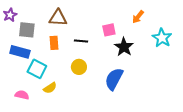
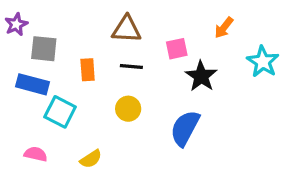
brown triangle: (58, 18) -> (127, 29), moved
yellow semicircle: (50, 88) -> (91, 159), moved

